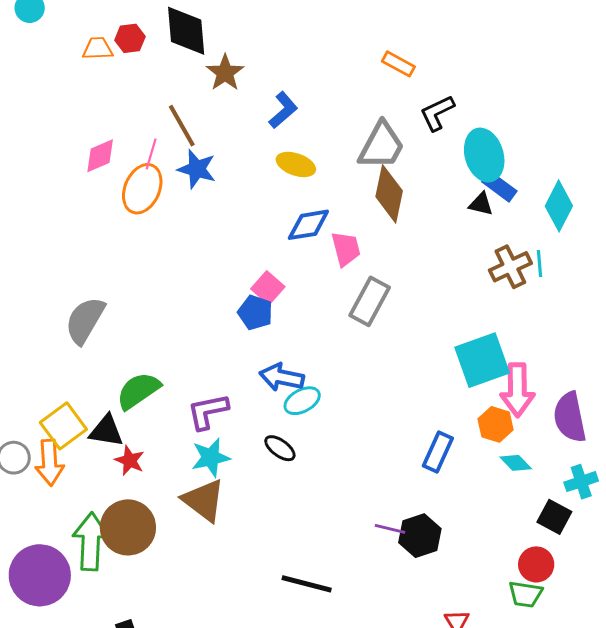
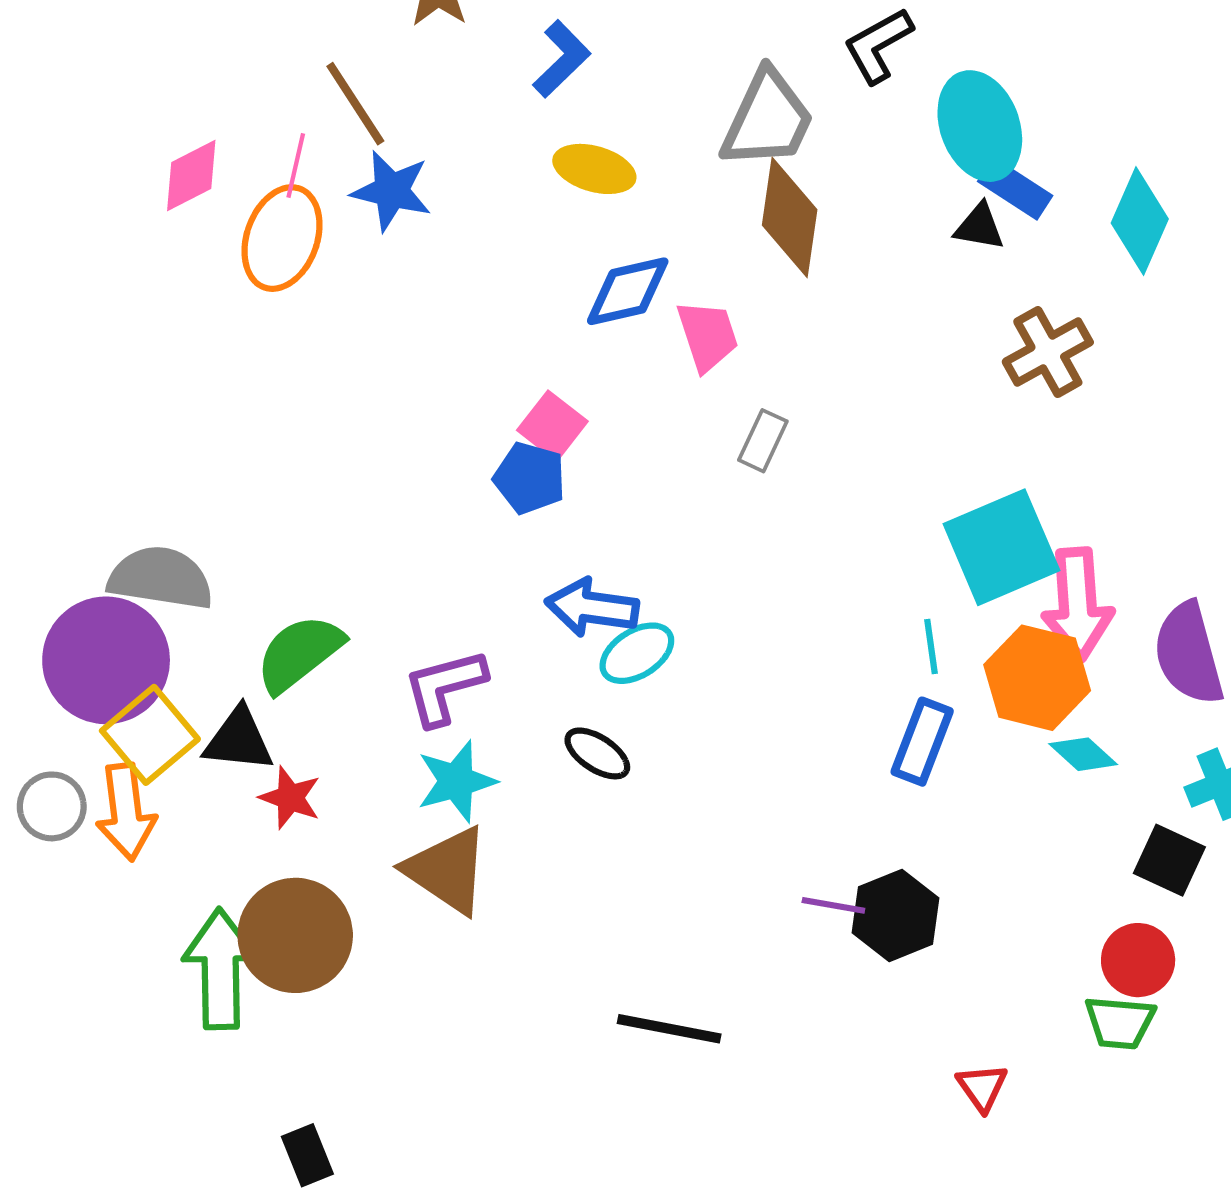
cyan line: (540, 263) -> (931, 647), moved
gray rectangle: (370, 301) -> (763, 441), size x0.6
gray semicircle: (85, 320) -> (161, 578), moved, turned 72
orange hexagon: (496, 424) -> (1037, 678), size x1.4
purple circle: (40, 575) -> (106, 660), moved

